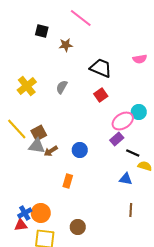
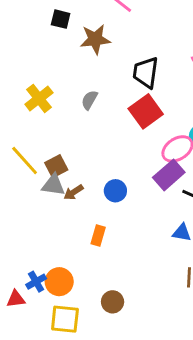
brown star: (66, 45) -> (95, 39), size x1.5
black trapezoid: (101, 68) -> (146, 72), turned -105
red square: (101, 95) -> (146, 111), size x1.6
purple rectangle: (117, 139) -> (169, 175), size x1.5
red triangle: (21, 225) -> (16, 299), moved

